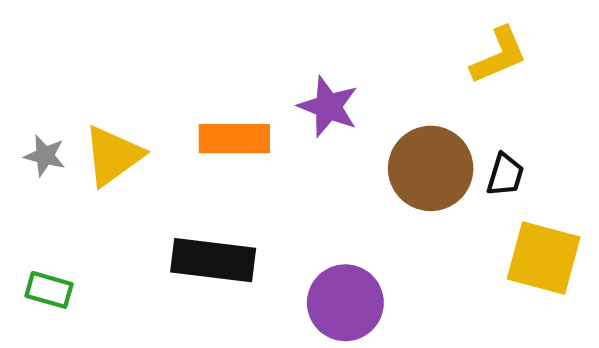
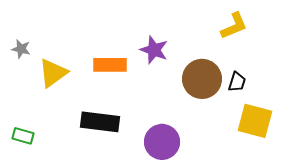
gray star: (45, 156) -> (21, 49), moved

